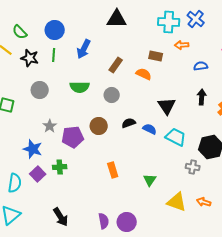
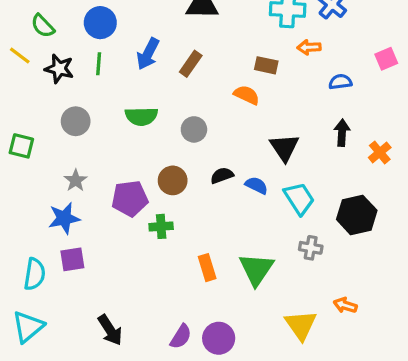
brown rectangle: (116, 65) -> (191, 64), moved
gray star: (50, 126) -> (76, 180), moved
cyan trapezoid: (176, 137) -> (299, 198), turned 30
blue star: (33, 149) -> (64, 218), turned -30
green cross: (60, 167) -> (161, 226), moved
gray cross: (193, 167) -> (311, 248), moved
orange rectangle: (113, 170) -> (207, 268), moved
purple square: (38, 174) -> (72, 259), turned 35
green triangle: (150, 180) -> (256, 269), size x1.6
yellow triangle: (177, 202) -> (301, 325), moved, turned 35
purple semicircle: (104, 221) -> (181, 337), turned 42

